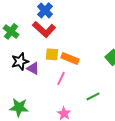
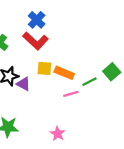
pink line: (61, 78) -> (71, 94), moved, turned 48
green line: (93, 96) -> (90, 82), moved

